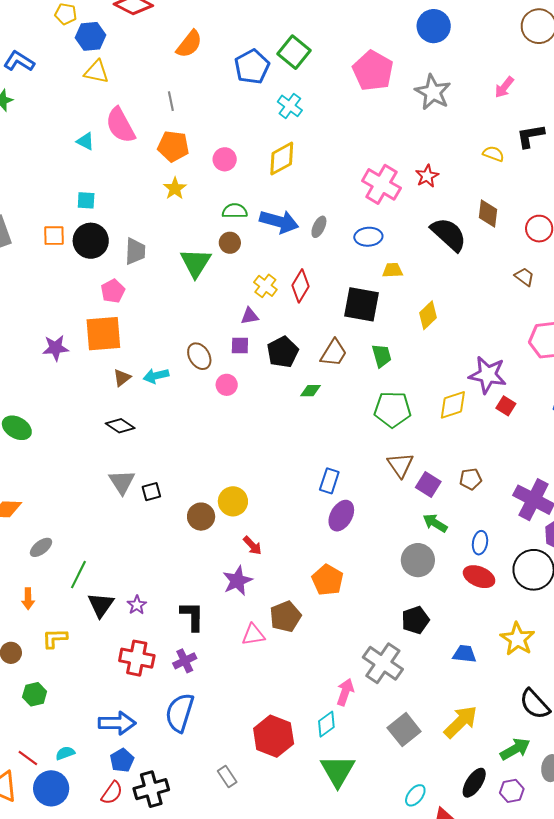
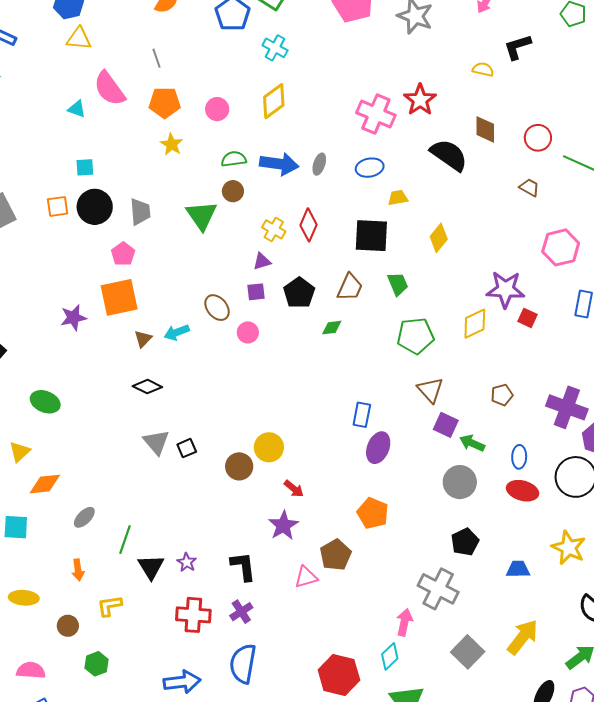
red star: (427, 176) -> (420, 100), size x1.4
purple square: (428, 485) -> (446, 425), moved

